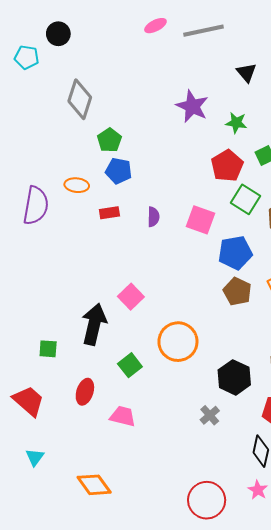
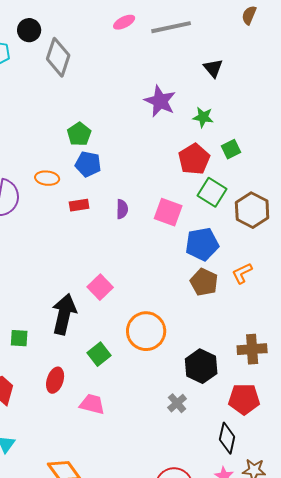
gray diamond: (80, 99) -> (58, 57), moved

